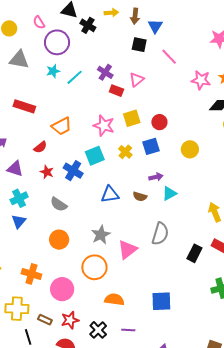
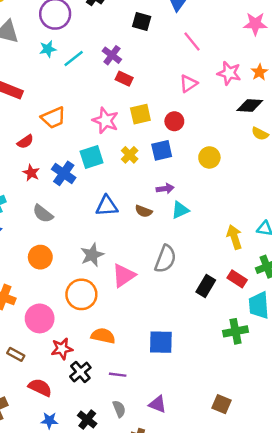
black square: (139, 45) -> (142, 21), moved
pink triangle: (137, 80) -> (188, 84), moved
red star: (70, 320) -> (62, 349), moved

